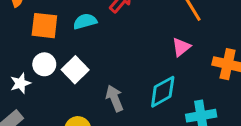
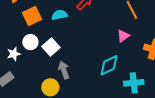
orange square: (44, 26) -> (32, 16), turned -36
gray arrow: (115, 98) -> (64, 70), moved

